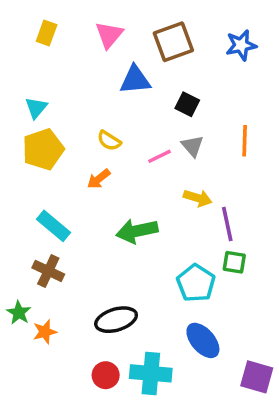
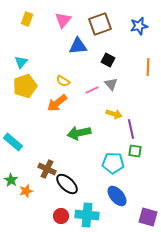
orange line: (245, 141) -> (148, 67), moved
orange arrow: (99, 179) -> (57, 103), size x1.5
cyan rectangle: (54, 226) -> (13, 142), moved
brown cross: (48, 271) -> (47, 169), moved
cyan pentagon: (196, 283) -> (113, 163), turned -30
black ellipse: (116, 320) -> (67, 184), turned 60

